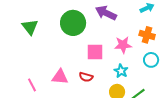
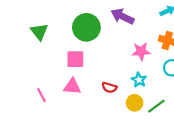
pink square: (95, 52) -> (75, 59), moved
red semicircle: (86, 77) -> (109, 88), moved

